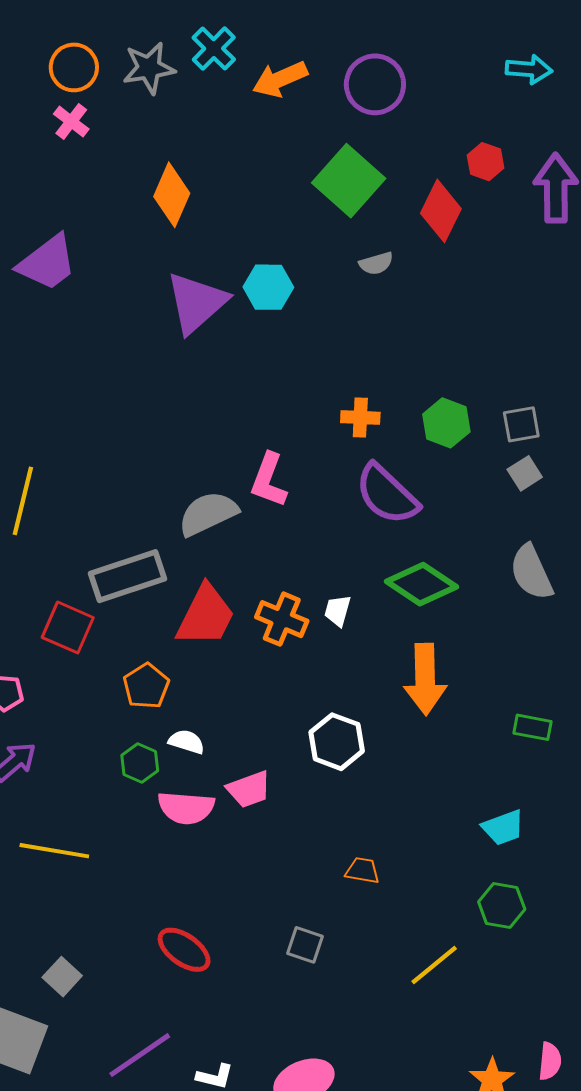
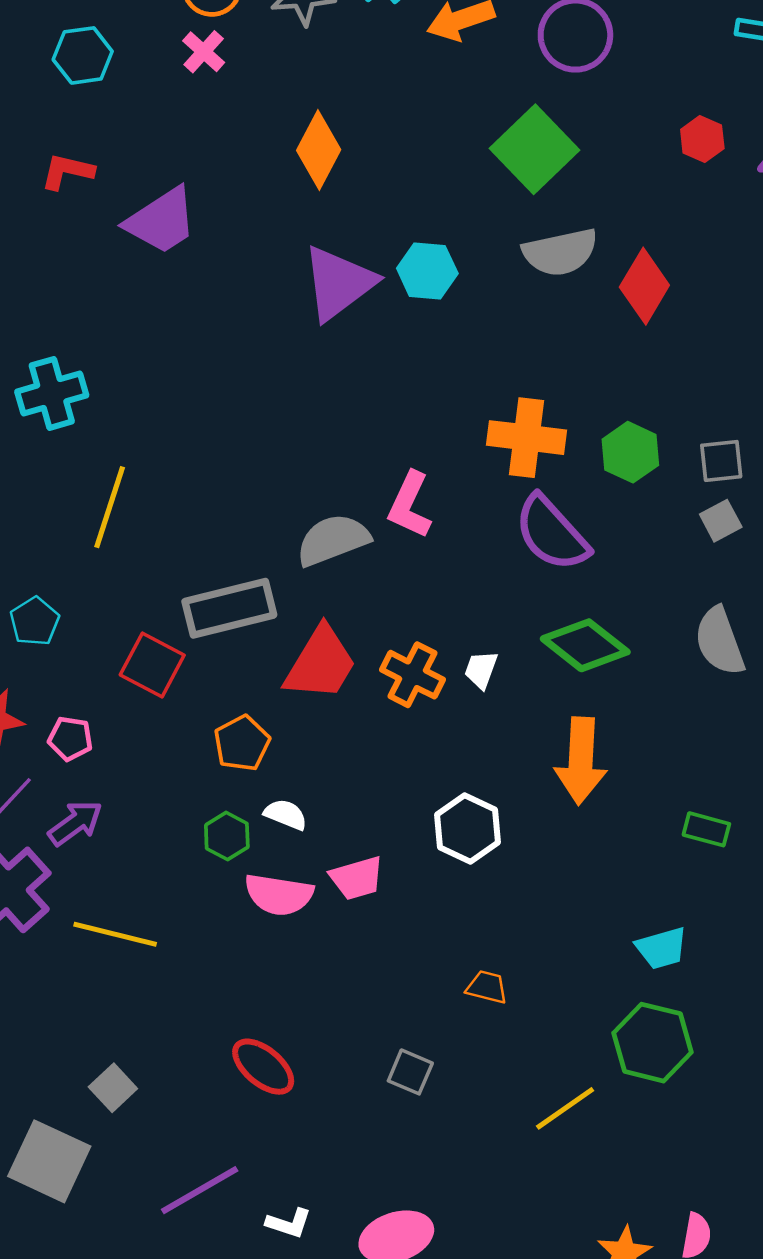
red diamond: (441, 211) -> (644, 286), moved
gray semicircle: (376, 263) -> (560, 252), size x1.8
orange cross: (360, 417) -> (527, 438), size x1.6
green hexagon: (502, 906) -> (653, 1043), size x1.4

